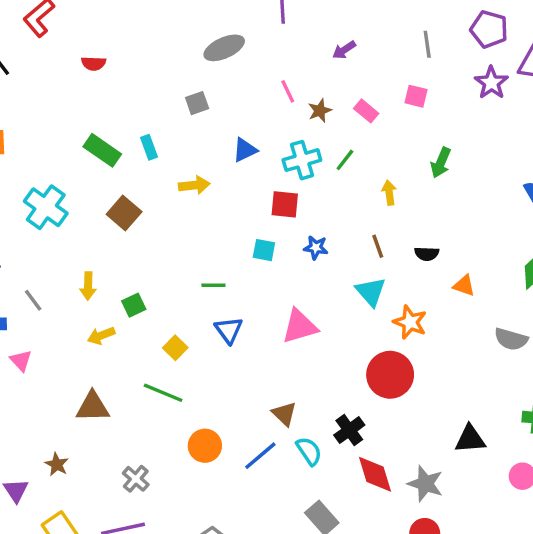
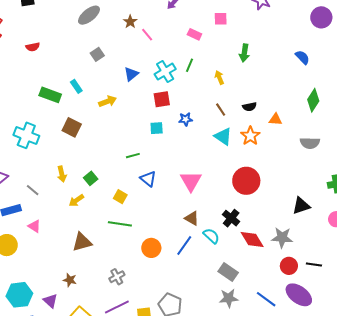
gray ellipse: (224, 48) -> (89, 15), moved
brown star: (320, 111) -> (130, 22), moved
orange star: (410, 322) -> (250, 136), moved, turned 30
pink triangle: (300, 326) -> (191, 181), moved, turned -30
gray cross: (136, 479) -> (117, 277), turned 35

